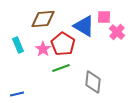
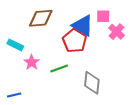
red pentagon: (63, 44) -> (75, 41), moved
cyan rectangle: (18, 45) -> (15, 45), turned -42
pink star: (43, 49) -> (32, 62), moved

